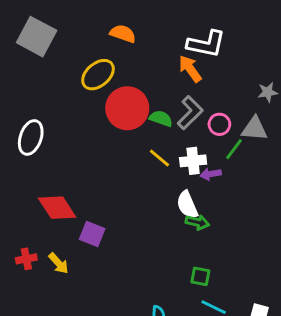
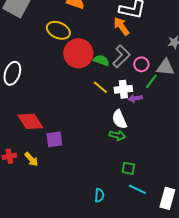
yellow ellipse: (98, 75) -> (58, 30), turned 65
green arrow: (197, 222) -> (117, 135), moved
purple square: (92, 234) -> (54, 139), turned -30

